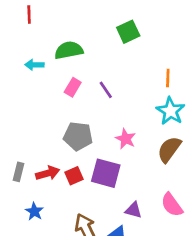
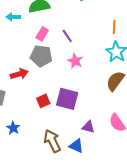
gray pentagon: (78, 136) -> (41, 56), moved
pink star: (126, 139) -> (75, 61), moved
red arrow: (48, 173) -> (19, 74), moved

